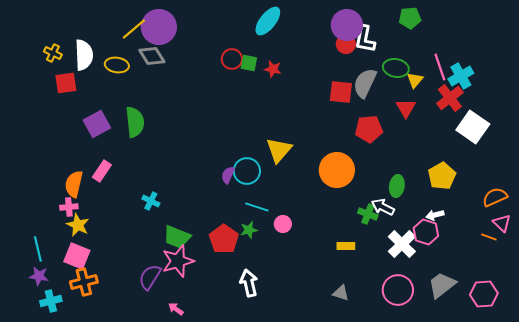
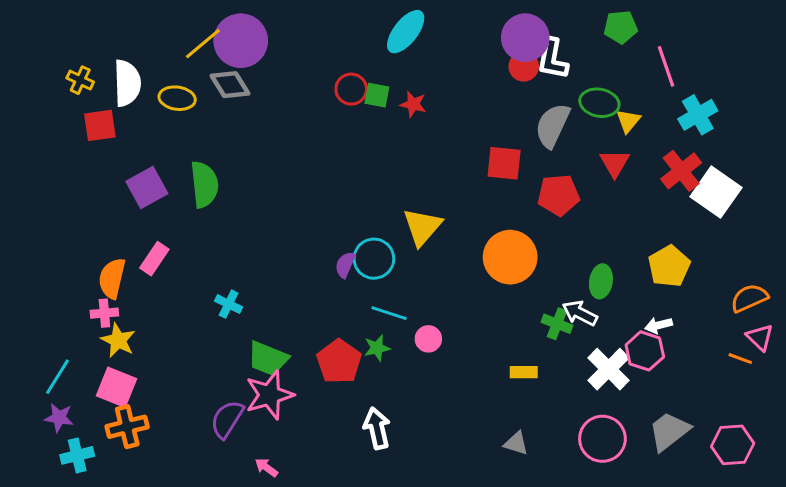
pink line: (440, 67) -> (666, 66), moved
red square: (341, 92) -> (504, 163), moved
red cross: (450, 98) -> (681, 171), moved
cyan line: (38, 249) -> (58, 377), turned 45

